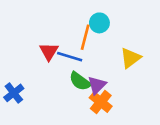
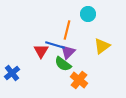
cyan circle: (99, 23) -> (88, 14), moved
red triangle: (49, 51) -> (41, 51), moved
purple triangle: (97, 85) -> (68, 52), moved

